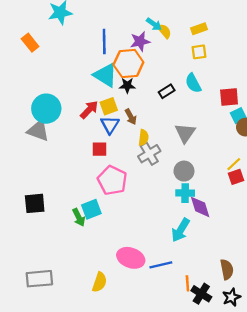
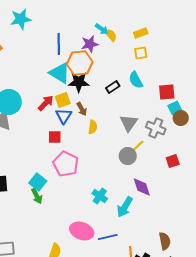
black star: (127, 85) -> (79, 82), size x1.5
gray cross: (149, 154) -> (156, 128), moved, turned -36
yellow line: (234, 164) -> (138, 146), moved
cyan cross: (185, 193) -> (100, 196), moved, turned 35
cyan square: (91, 209) -> (38, 182), moved, turned -30

